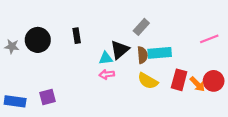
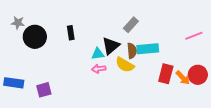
gray star: (12, 46) -> (18, 23), moved
yellow semicircle: (148, 81) -> (125, 65), moved
blue rectangle: (15, 101) -> (14, 83), moved

